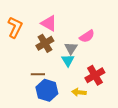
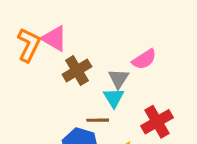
pink triangle: (49, 23) -> (54, 38), moved
brown line: (38, 74) -> (98, 120), moved

